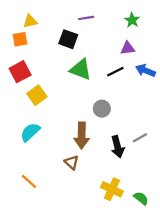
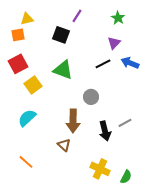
purple line: (86, 18) -> (77, 16), turned -48
purple triangle: (128, 48) -> (114, 43), turned -40
green triangle: (81, 69) -> (63, 70), moved
green semicircle: (141, 198) -> (126, 177), turned 80

